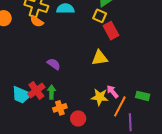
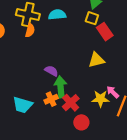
orange semicircle: (37, 21) -> (30, 30), turned -104
red cross: (36, 90) -> (71, 103), moved
green arrow: (51, 92) -> (61, 87), moved, size x1.5
orange cross: (60, 108) -> (51, 99), moved

